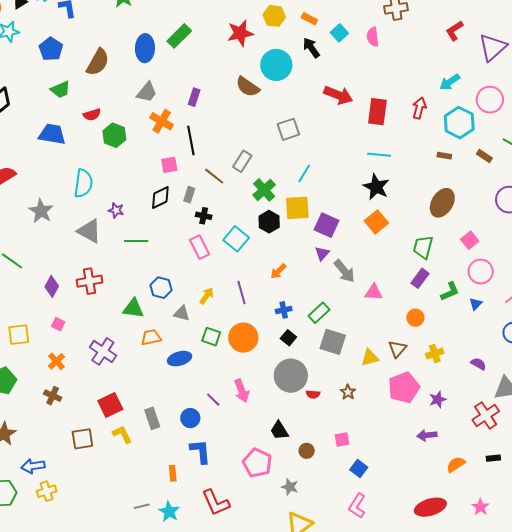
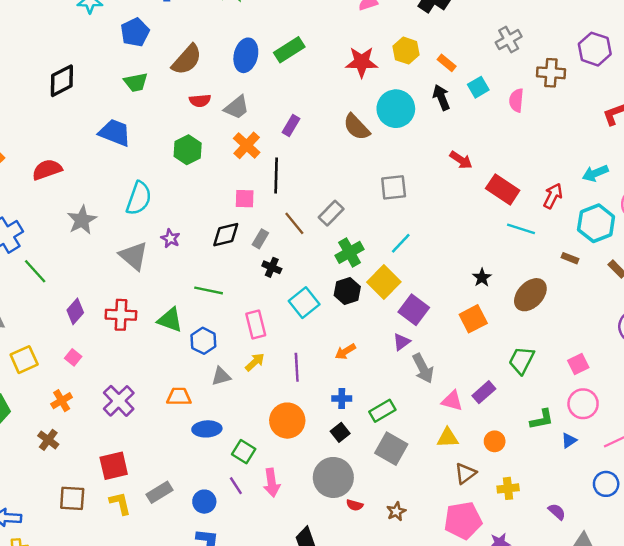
red arrow: (338, 95) -> (461, 160), size x0.7
red rectangle: (377, 112) -> (503, 189), turned -76
red semicircle: (92, 115) -> (200, 101), moved
cyan line: (379, 155) -> (521, 229), moved
black star: (376, 187) -> (482, 278), size x0.6
brown ellipse: (442, 203) -> (530, 295), moved
yellow square: (297, 208) -> (384, 282), turned 36
green line: (136, 241) -> (209, 290), moved
pink rectangle: (200, 247) -> (256, 324), moved
purple rectangle: (420, 278) -> (484, 392), moved
green triangle: (133, 308) -> (170, 320), moved
gray triangle: (182, 313) -> (221, 376), turned -42
yellow square: (19, 335) -> (24, 360), turned -30
green square: (211, 337) -> (244, 452), moved
yellow triangle: (370, 358) -> (448, 438), moved
gray rectangle: (152, 418) -> (159, 492), turned 65

